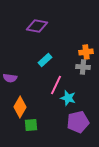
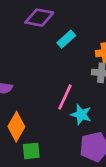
cyan rectangle: (45, 60) -> (66, 39), moved

